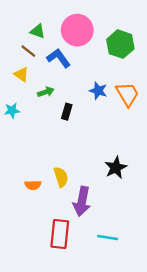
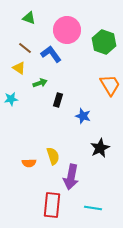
green triangle: (38, 31) -> (29, 18), moved
blue star: (98, 91) -> (83, 116), moved

